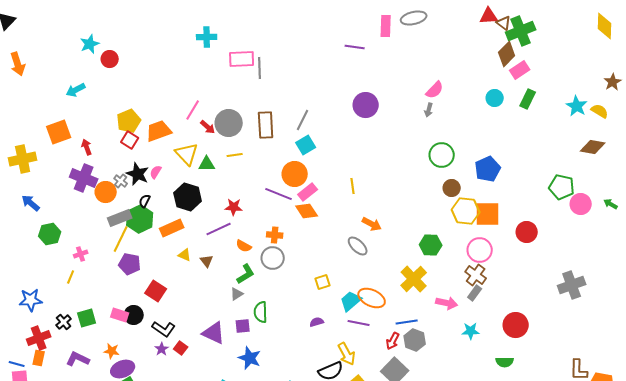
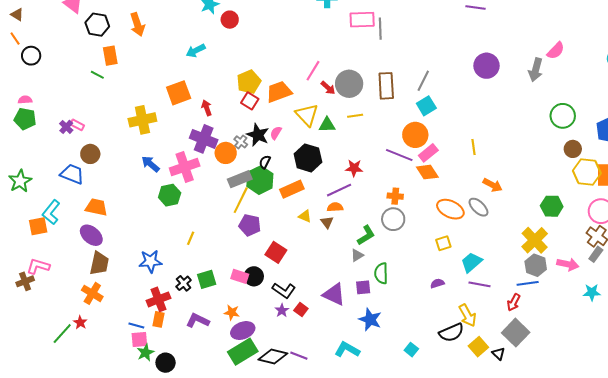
gray arrow: (429, 110) -> (536, 70), moved, size x1.6
orange semicircle: (244, 246) -> (335, 207), moved, turned 147
pink cross: (81, 254) -> (185, 167), moved, size x2.0
orange ellipse: (372, 298) -> (450, 209), moved
gray hexagon: (415, 340) -> (536, 265), moved

